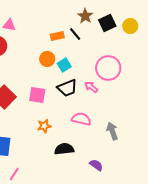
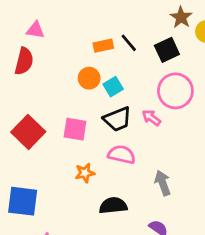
brown star: (85, 16) -> (181, 17), moved
black square: (107, 23) -> (167, 50), moved
pink semicircle: (81, 119) -> (122, 155), moved
gray arrow: (112, 131) -> (163, 183), moved

